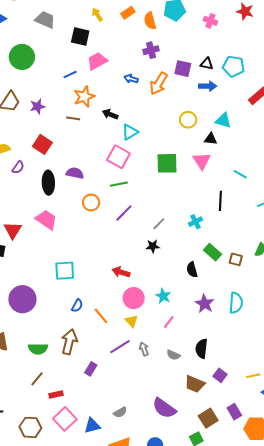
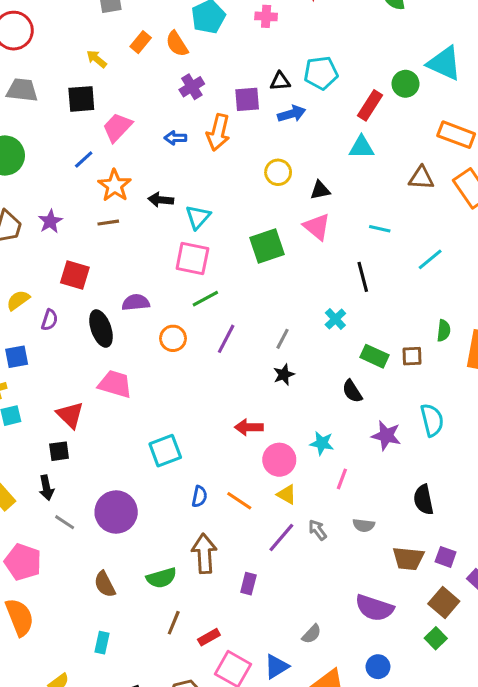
cyan triangle: (223, 120) -> (361, 147), moved
black semicircle: (201, 349) -> (423, 500), moved
purple square: (220, 375) -> (446, 557), moved

